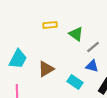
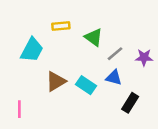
cyan trapezoid: (18, 59) -> (32, 50), moved
cyan rectangle: (75, 82) -> (86, 85), moved

